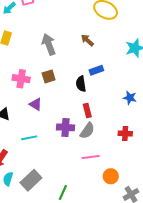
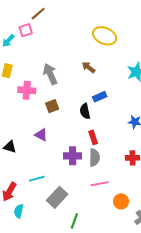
pink cross: (21, 79) -> (27, 90), moved
gray semicircle: (87, 131) -> (94, 158), turned -30
cyan line: (29, 138) -> (37, 179), moved
gray rectangle: (31, 180) -> (57, 197), moved

